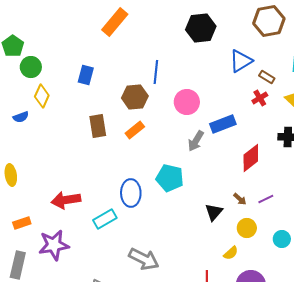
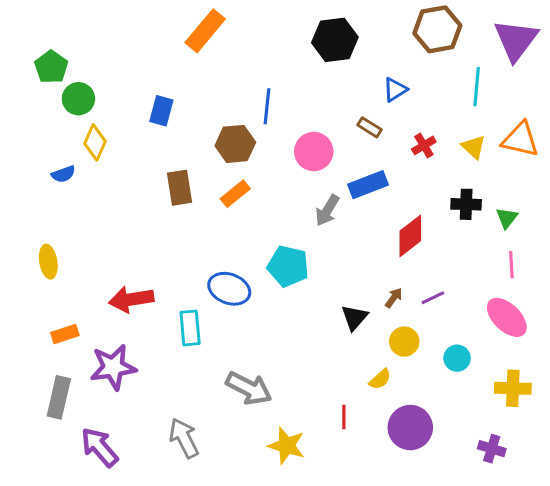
blue triangle: (241, 61) -> (395, 90), size x0.7
brown rectangle: (267, 77) -> (370, 127), moved
blue ellipse: (131, 193) -> (229, 289), turned -68
brown arrow: (240, 199) -> (394, 298), turned -96
cyan rectangle: (105, 219) -> (190, 328), turned -65

